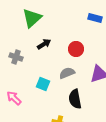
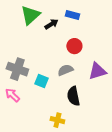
blue rectangle: (95, 18) -> (72, 15), moved
black arrow: (44, 44) -> (51, 24), moved
gray cross: (16, 57) -> (17, 69), moved, size x1.5

